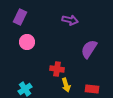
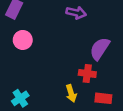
red cross: (57, 69) -> (87, 73), moved

